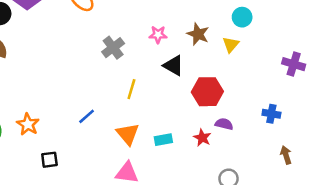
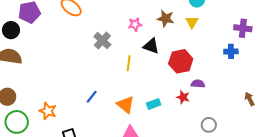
yellow line: (131, 89) -> (129, 63), moved
blue cross: (271, 114) -> (231, 51), moved

